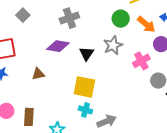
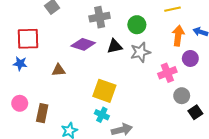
green circle: (121, 19) -> (137, 25), moved
orange arrow: (146, 24) -> (178, 36), turned -132
black triangle: (87, 54) -> (115, 46), moved, turned 35

